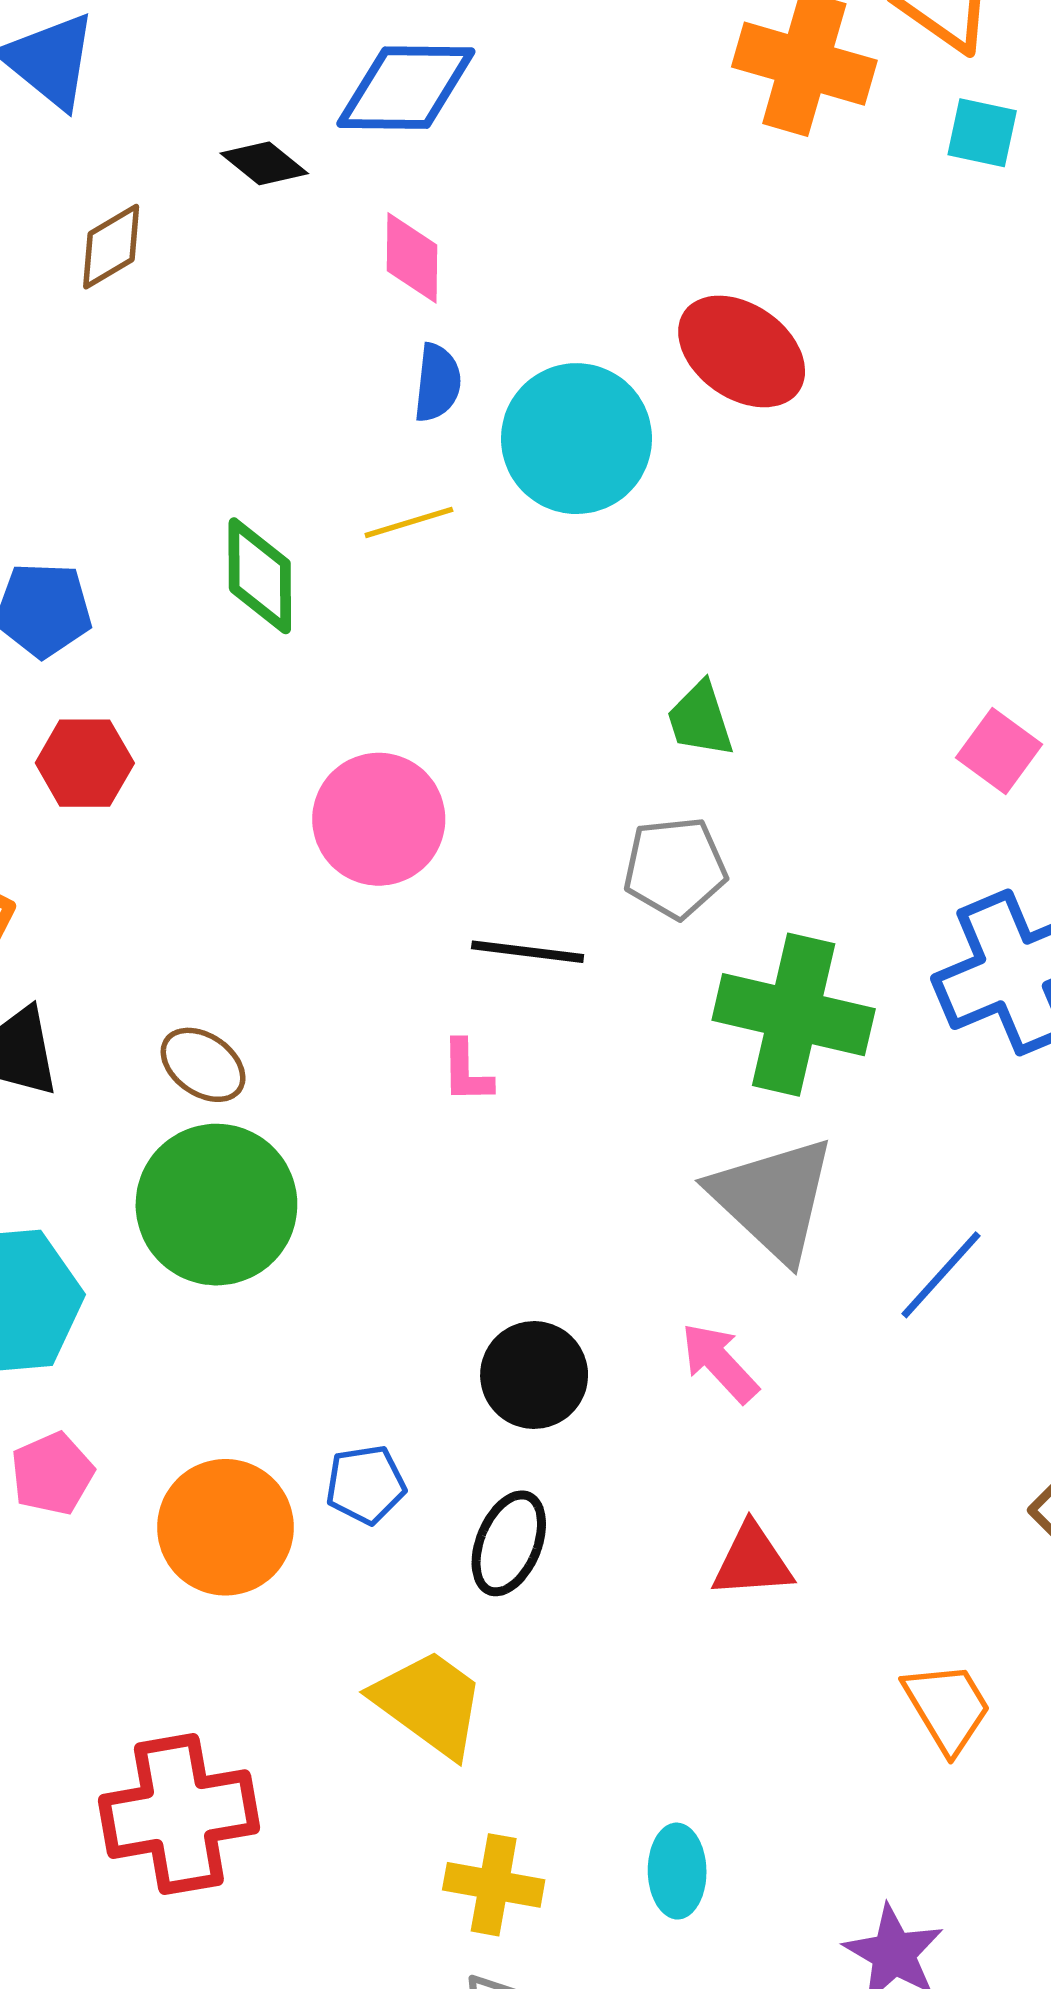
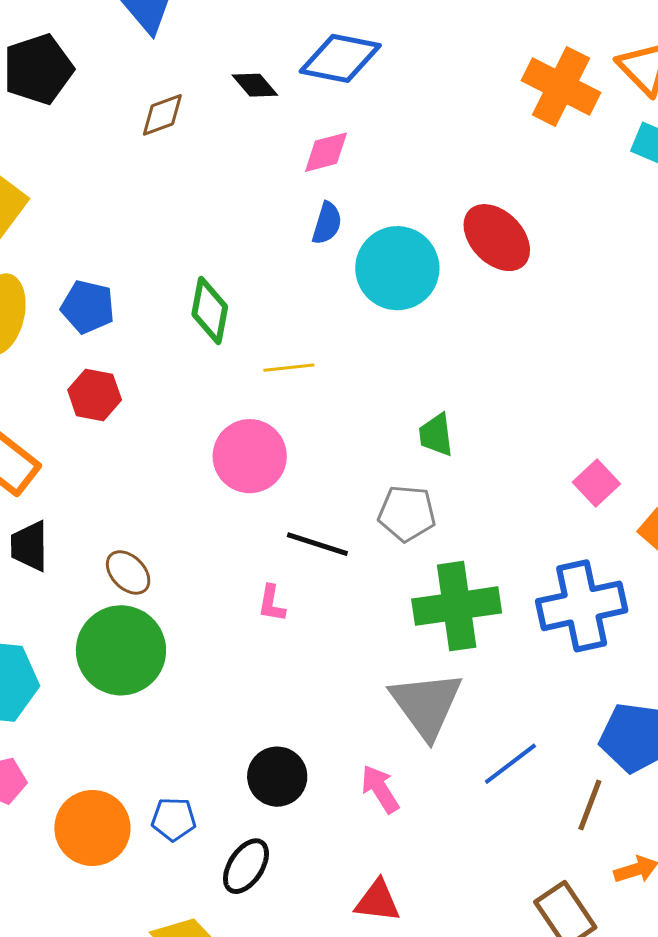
pink diamond: (412, 258) -> (326, 152), turned 64
yellow line: (409, 522) -> (289, 368), moved
green cross: (794, 1015) -> (457, 606), turned -32

